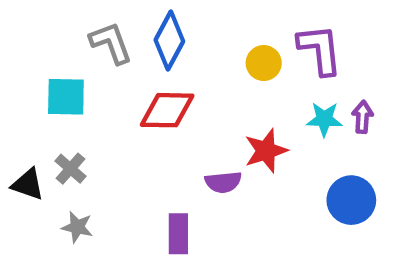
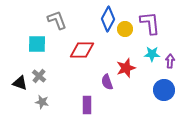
blue diamond: (169, 41) -> (108, 19), moved
purple arrow: (363, 117) -> (170, 61), moved
purple semicircle: (223, 182) -> (107, 82), turned 77

